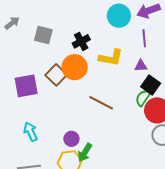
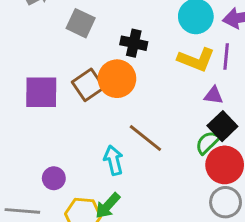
black cross: (81, 41) -> (134, 43), turned 30
yellow L-shape: (111, 58) -> (196, 60), moved
cyan arrow: (31, 132) -> (114, 160), moved
purple circle: (71, 139) -> (54, 178), moved

